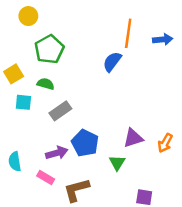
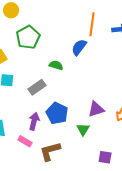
green semicircle: (46, 84) -> (56, 65), moved
purple arrow: (57, 153) -> (34, 121), turned -60

